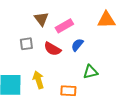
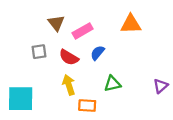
yellow arrow: (38, 80) -> (69, 85), moved

